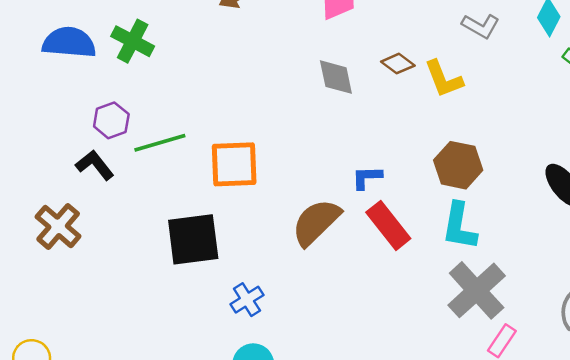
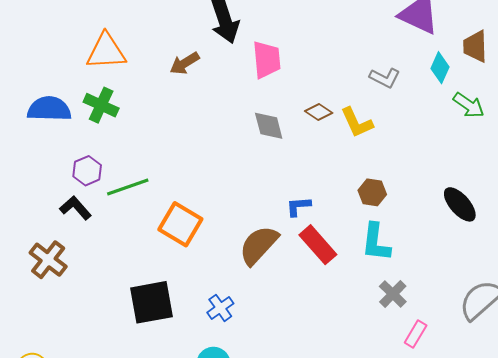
orange square: (234, 164) -> (180, 224), moved, turned 36
brown hexagon: (458, 165) -> (372, 192), size x0.7
black square: (193, 239) -> (152, 302), moved
gray cross: (477, 290) -> (393, 294), size x0.6
blue cross: (247, 300) -> (220, 308), moved

